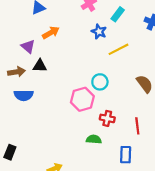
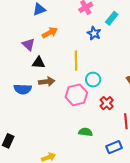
yellow line: (119, 49) -> (76, 61), moved, turned -66
brown arrow: (16, 72) -> (47, 82), moved
red cross: (107, 118) -> (107, 103), moved, turned 32
blue rectangle: (126, 155) -> (114, 147), turned 63

